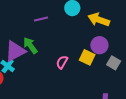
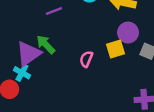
yellow square: (87, 57) -> (115, 49), turned -35

